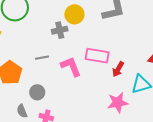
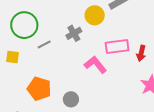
yellow circle: (74, 14) -> (95, 15), moved
gray line: (42, 58) -> (44, 45), moved

